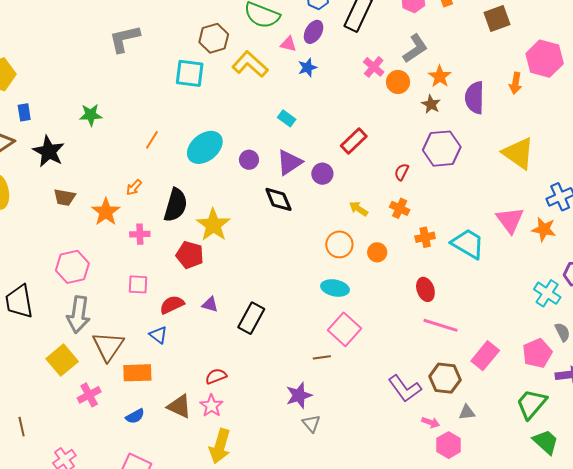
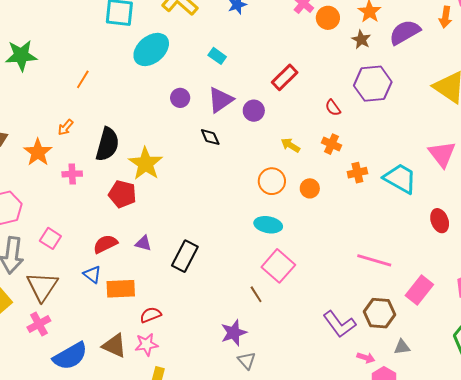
purple semicircle: (475, 98) -> (405, 32), turned 60
green star: (91, 115) -> (21, 55), size x1.4
cyan ellipse: (205, 147) -> (151, 49), moved
red semicircle: (402, 172) -> (333, 108), turned -60
black diamond: (278, 199) -> (210, 137), size x0.7
pink square: (138, 284) -> (50, 238), moved, turned 30
red ellipse: (425, 289) -> (440, 221), moved
brown line: (322, 357) -> (256, 294), turned 66
orange rectangle: (137, 373) -> (121, 289), moved
pink cross: (89, 395) -> (39, 324), moved
pink star: (211, 406) -> (146, 344), turned 30
blue semicircle: (135, 416) -> (70, 356), size x1.8

